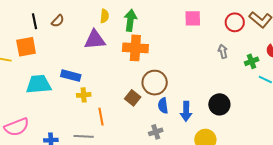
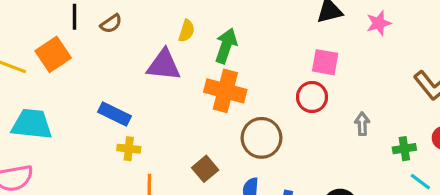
red circle: (235, 22) -> (312, 97), moved
orange square: (26, 47) -> (53, 54), turned -35
brown circle: (155, 83) -> (262, 138), moved
cyan trapezoid: (39, 84) -> (32, 124), moved

